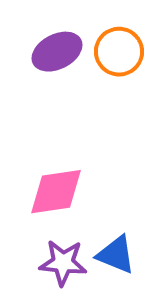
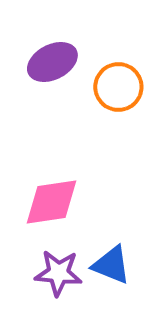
orange circle: (119, 52) -> (118, 87), moved

